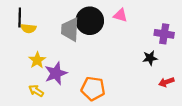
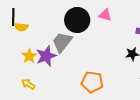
gray trapezoid: (70, 30) -> (62, 42), moved, turned 35
purple star: (56, 73) -> (46, 56), moved
orange pentagon: (93, 89) -> (92, 82), moved

